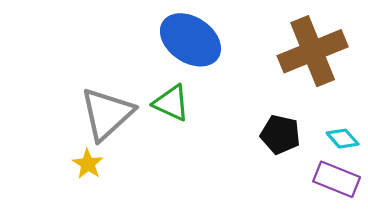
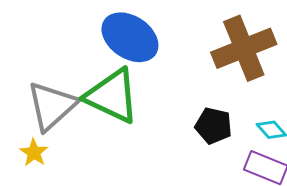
green triangle: (171, 103) -> (112, 96), size x1.6

